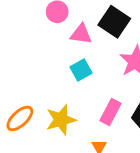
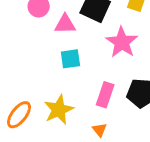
cyan square: (81, 70) -> (70, 59), turned 30

